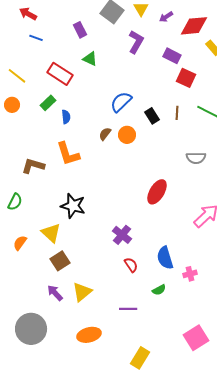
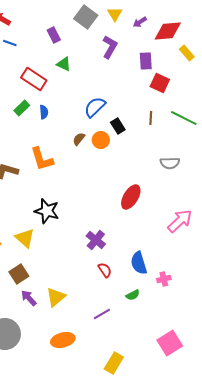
purple rectangle: (172, 56) -> (146, 61), turned 60
black rectangle: (152, 116) -> (118, 126), moved
blue semicircle: (66, 117) -> (44, 112), moved
brown square: (60, 261) -> (19, 274), moved
purple line: (128, 309) -> (102, 314), turned -30

